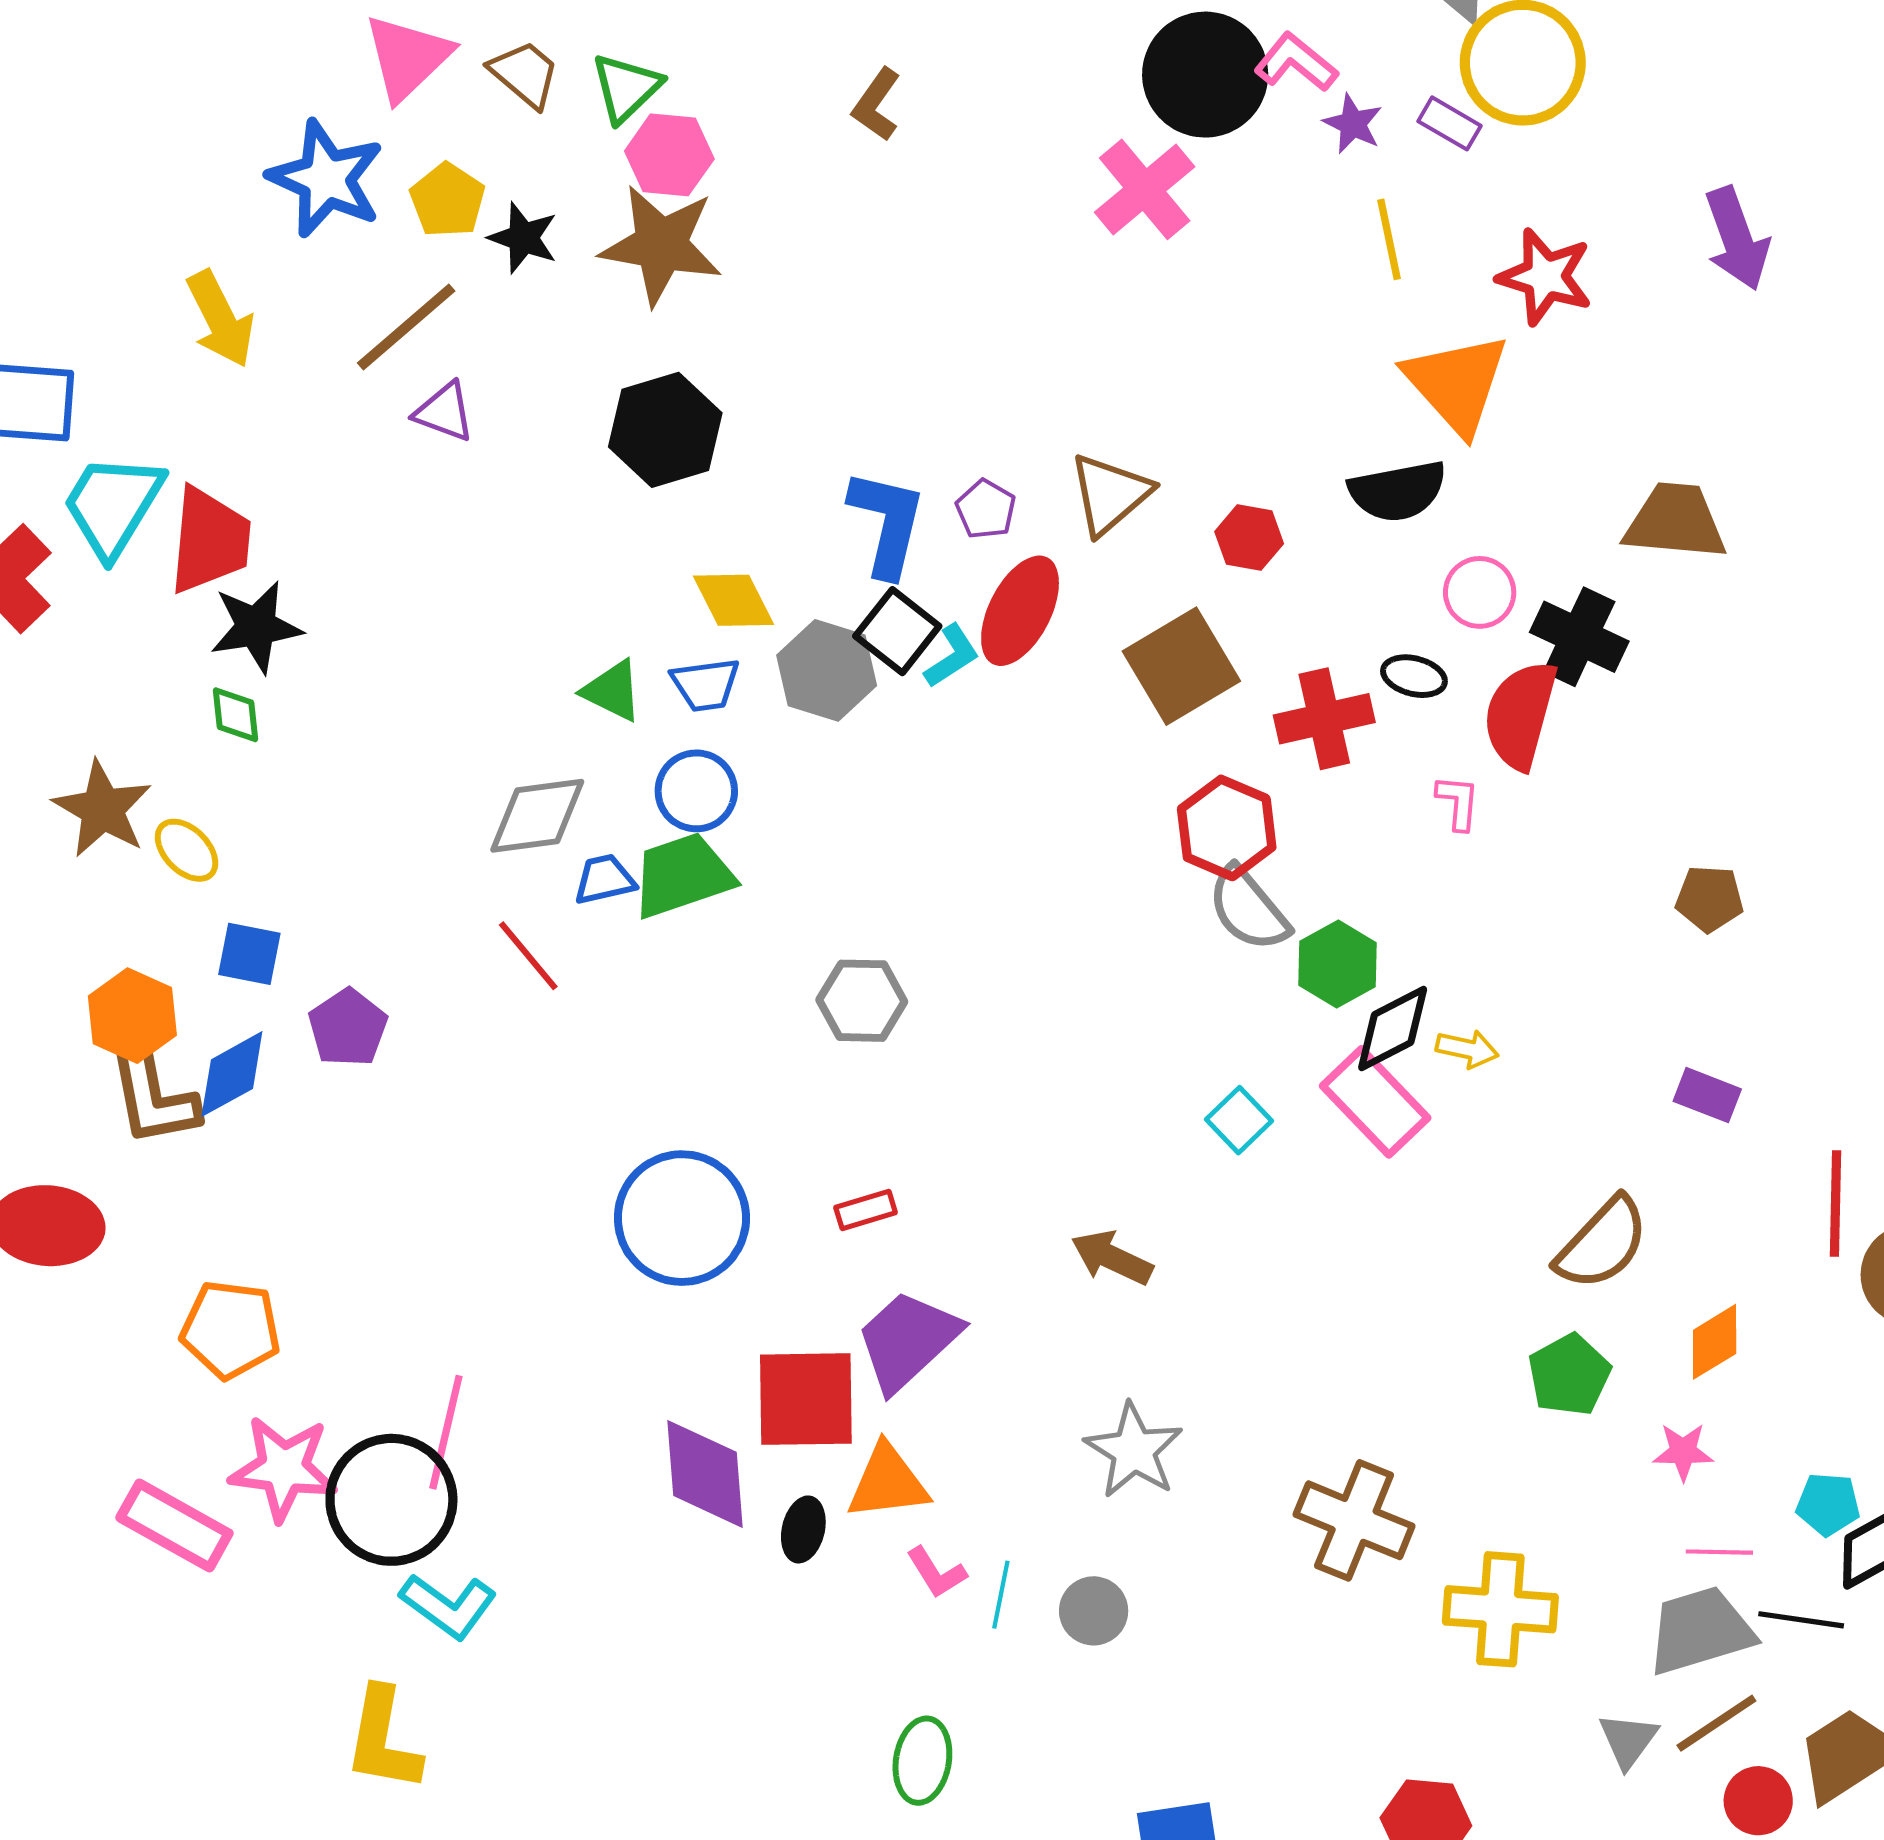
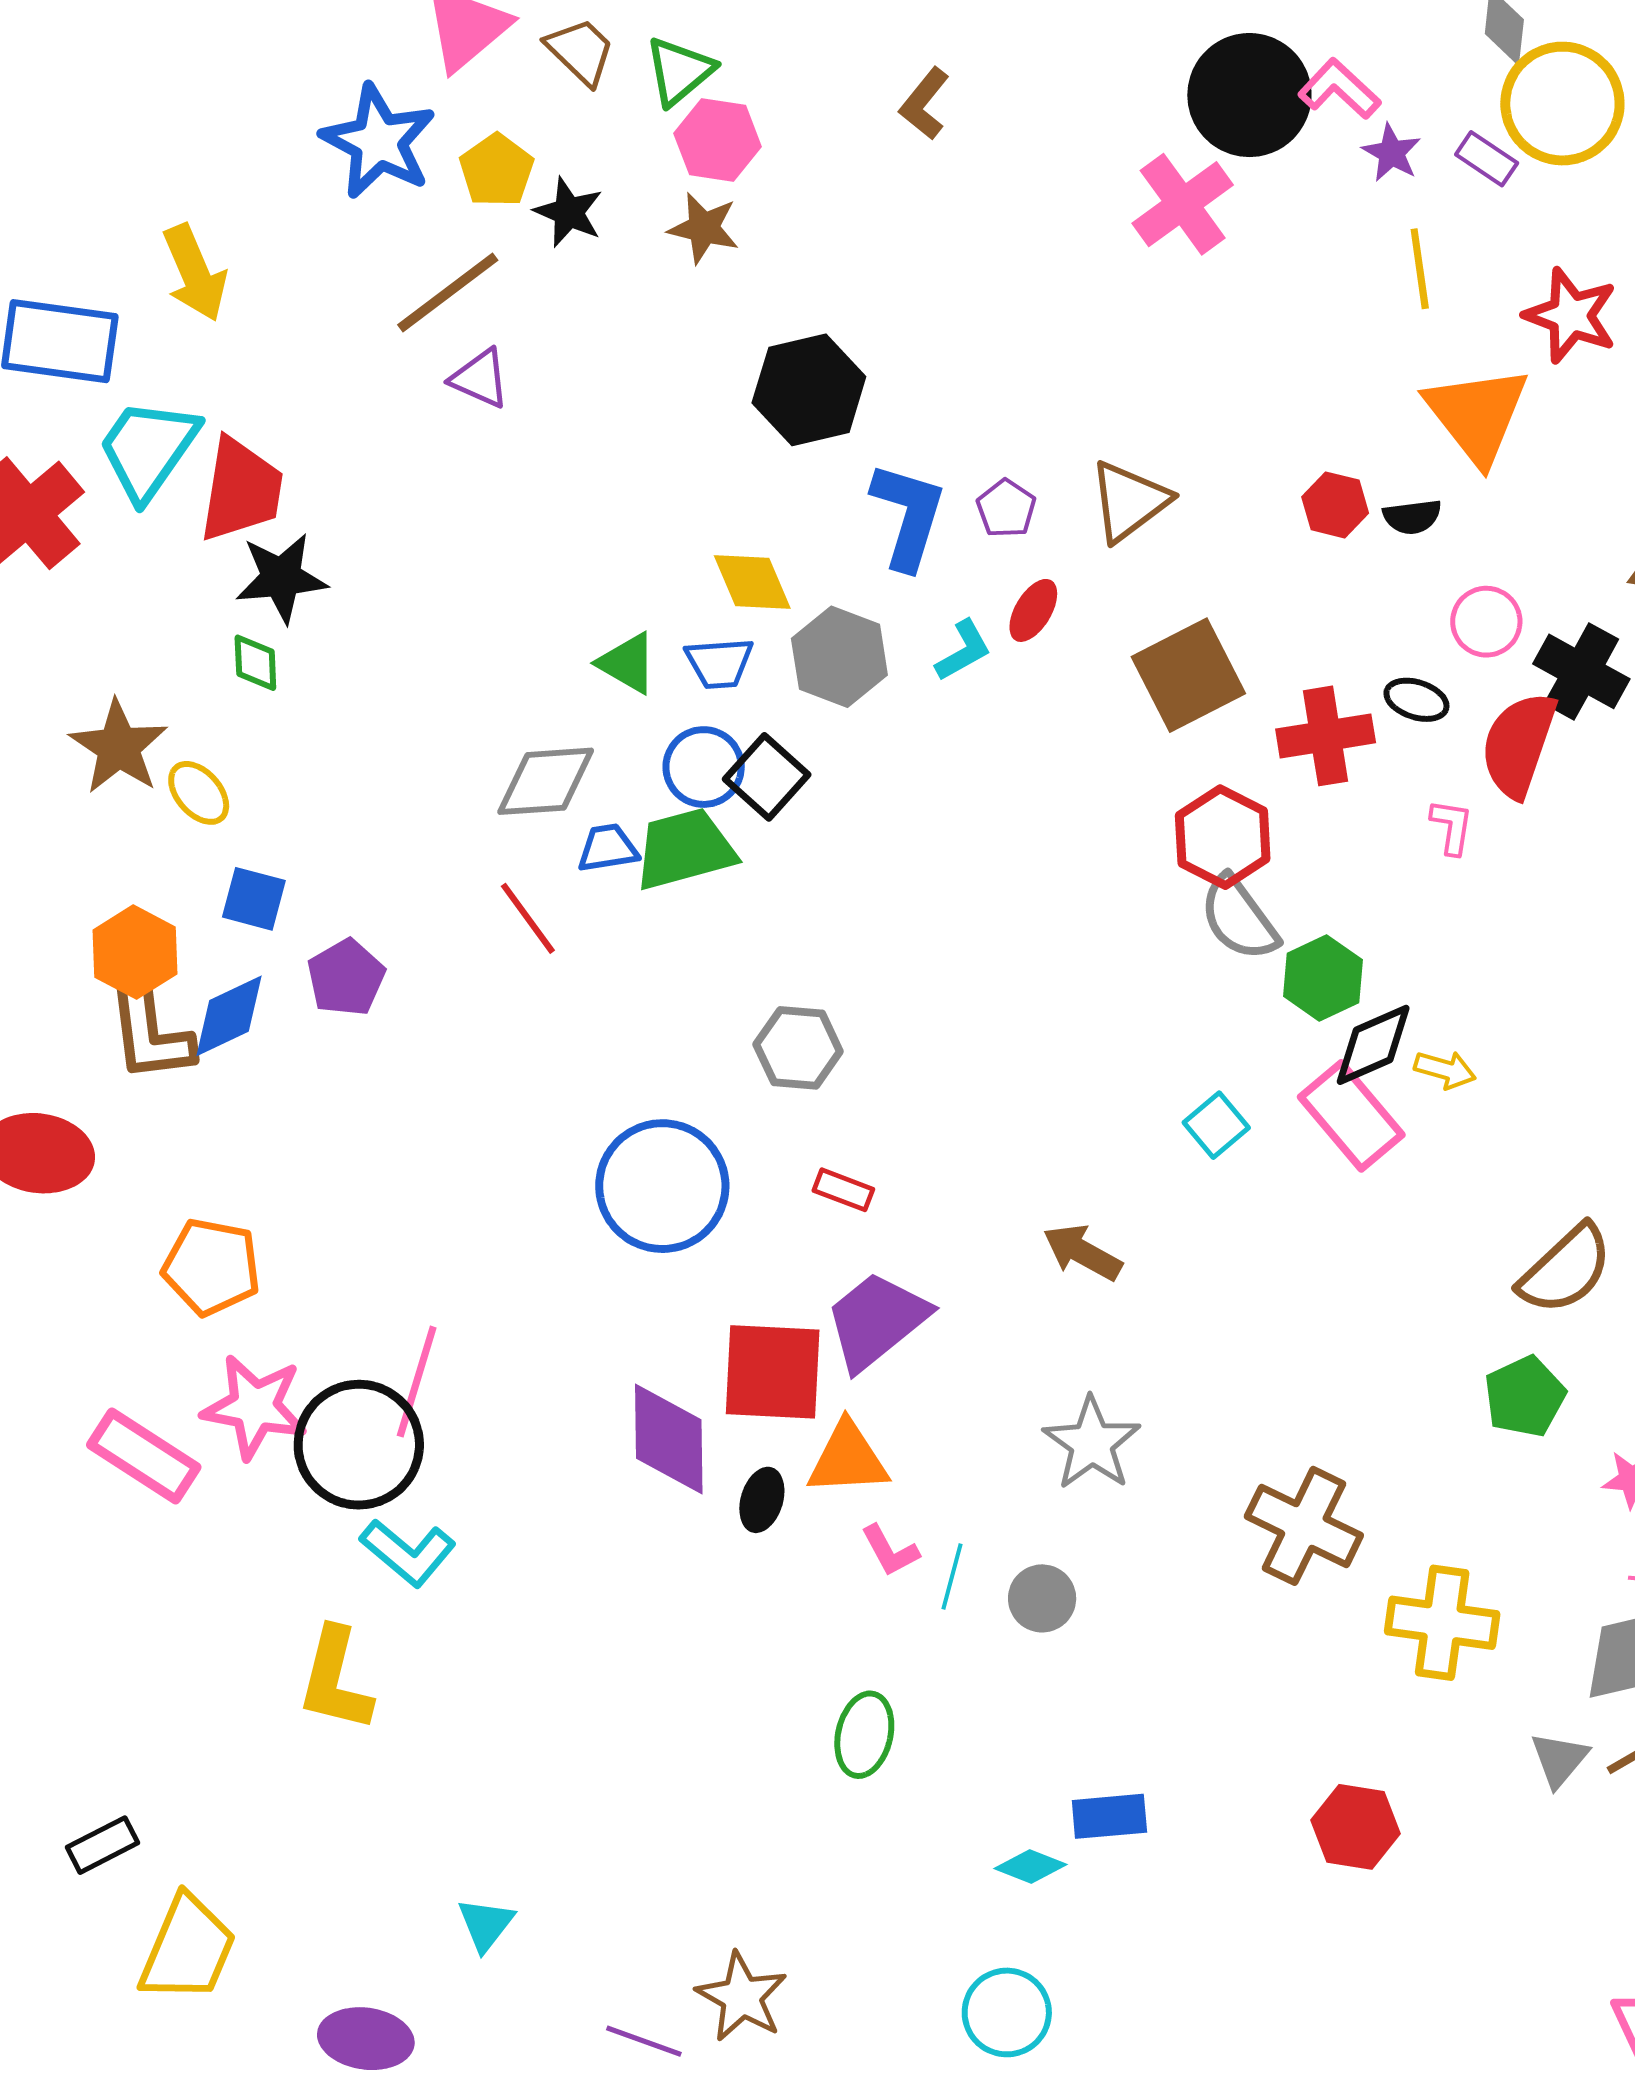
brown star: (661, 245) -> (704, 228), size x0.6
yellow arrow: (220, 319) -> (195, 273), moved
black hexagon: (665, 430) -> (809, 390), moved
black semicircle: (1398, 491) -> (1412, 517), size x0.6
red hexagon: (1249, 538) -> (1335, 505), moved
red ellipse: (1020, 611) -> (1033, 610), size x0.6
black square: (897, 631) -> (767, 777), moved
gray hexagon: (862, 1001) -> (798, 1048), moved
red rectangle: (866, 1210) -> (843, 1190), turned 34

